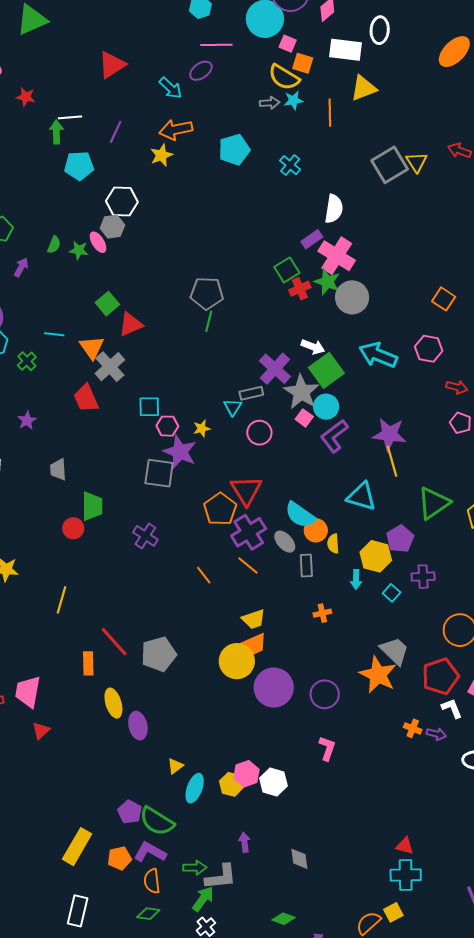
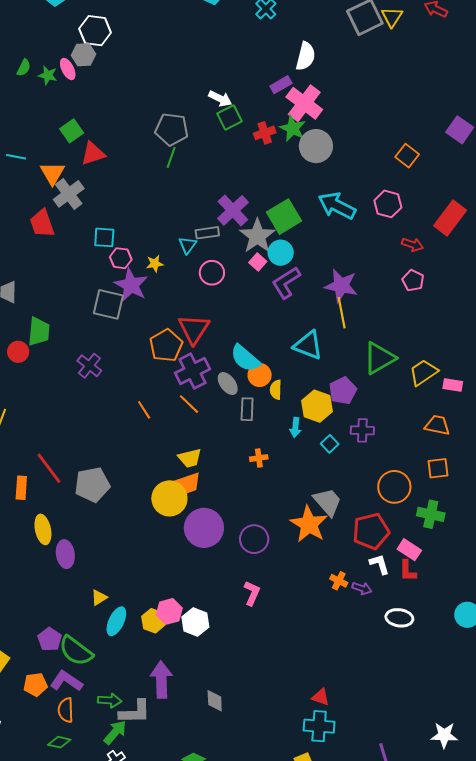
green square: (287, 270) -> (229, 117), moved
white arrow: (313, 347) -> (220, 99), moved
purple arrow: (244, 842) -> (161, 680), size x1.8

